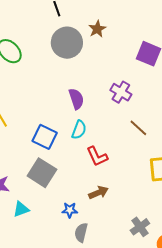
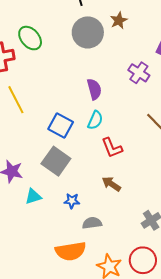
purple cross: (121, 92) -> (139, 73), moved
brown arrow: (98, 193) -> (111, 184), turned -126
blue star: (70, 210) -> (72, 201), moved
gray semicircle: (81, 233) -> (92, 223), turned 66

